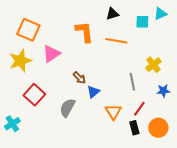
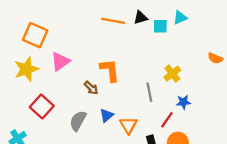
black triangle: (112, 14) -> (141, 18), moved
orange L-shape: (84, 32) -> (110, 70), moved
orange line: (116, 41) -> (113, 21), moved
blue triangle: (93, 92) -> (107, 115), moved
red line: (139, 109) -> (167, 120), moved

